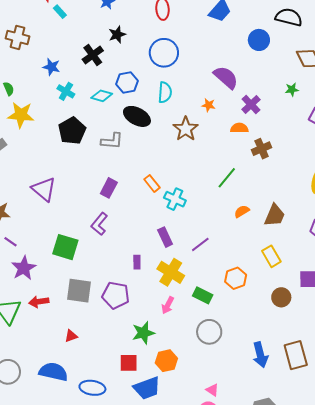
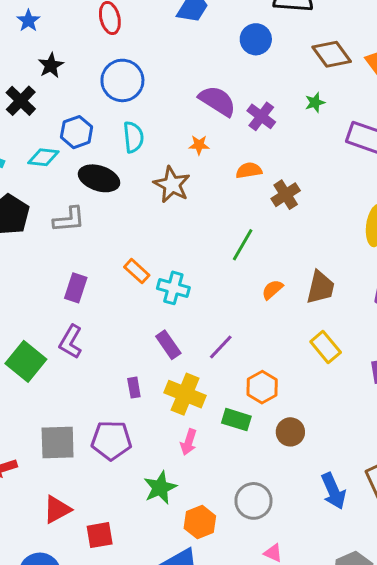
purple cross: (251, 105) -> (261, 116), moved
green square: (65, 247) -> (26, 361), moved, turned 32
orange hexagon: (236, 278) -> (262, 387), moved
brown circle: (281, 297) -> (290, 432), moved
gray circle: (209, 332) -> (253, 501), moved
red triangle: (71, 336) -> (57, 509), size x1.5
red square: (129, 363) -> (100, 535), moved

